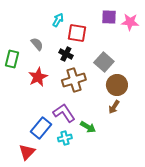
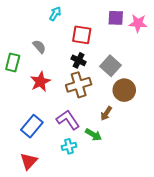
cyan arrow: (58, 20) -> (55, 14), moved
black cross: (66, 54) -> (79, 60), moved
brown arrow: (114, 107) -> (106, 113), moved
blue rectangle: (41, 128) -> (32, 126), moved

